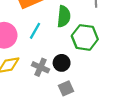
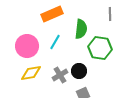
gray cross: (41, 67) -> (60, 75), turned 35

